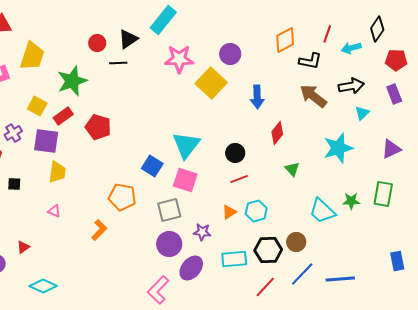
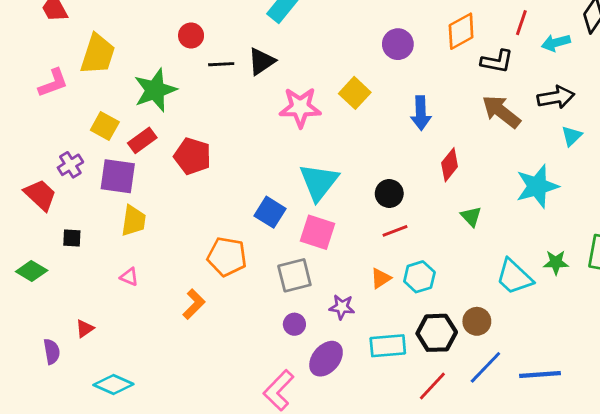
black triangle: (128, 39) -> (261, 61), moved
purple circle: (230, 54) -> (398, 44), moved
pink star: (179, 59) -> (300, 107), moved
yellow square: (211, 83) -> (355, 93), size x0.7
purple circle: (169, 244) -> (294, 324), size x0.6

